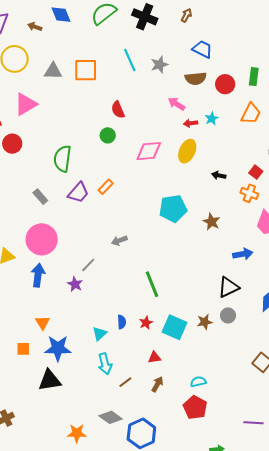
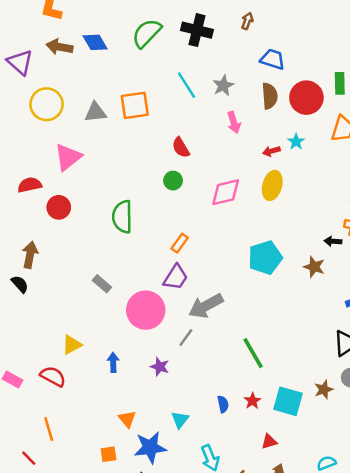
brown arrow: (35, 27) -> (59, 47), moved, size x1.5
brown semicircle: (196, 79) -> (270, 96), turned -80
red circle: (225, 84) -> (306, 98), size x1.4
pink arrow: (176, 104) -> (234, 122), moved, turned -132
black arrow: (219, 175) -> (333, 241), moved
purple trapezoid: (78, 193) -> (176, 277), moved
gray rectangle: (40, 197) -> (102, 284), moved
pink circle: (42, 239) -> (146, 310), moved
gray arrow: (119, 241) -> (206, 306), size x1.8
gray line: (88, 265) -> (186, 338), moved
blue arrow: (38, 275) -> (113, 362), size x0.7
cyan triangle: (100, 334) -> (180, 420), moved

